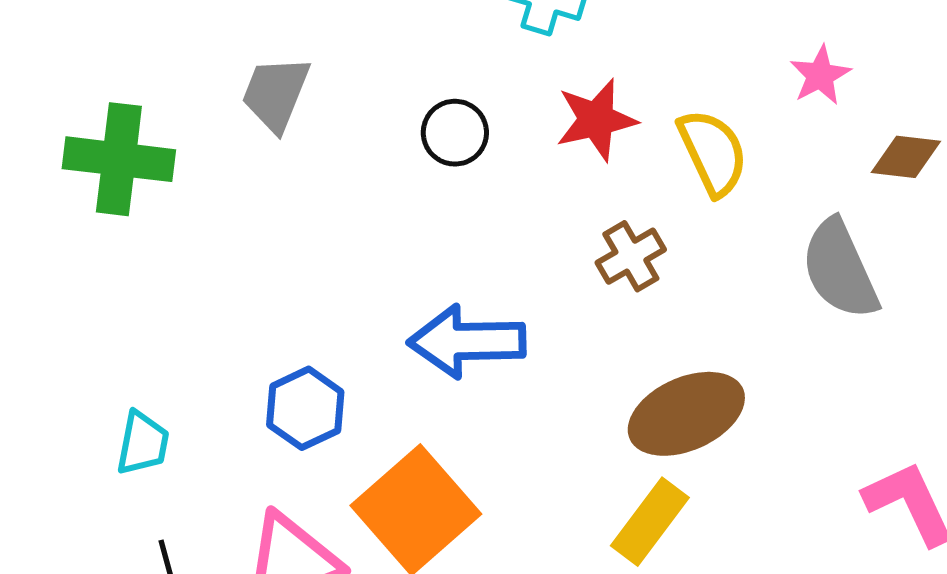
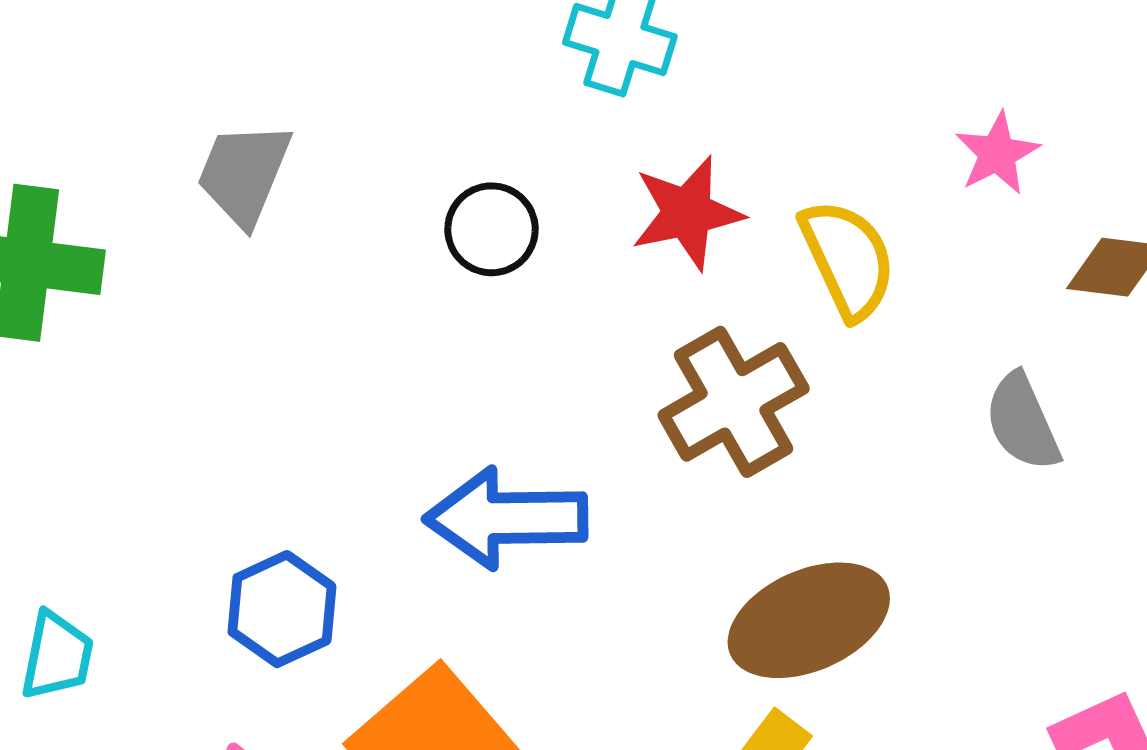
brown cross: (631, 256) -> (734, 402), size x1.5
gray semicircle: (840, 269) -> (1022, 422), size x0.7

